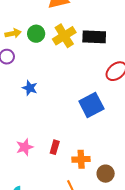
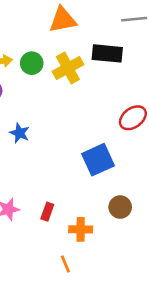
black rectangle: (94, 37) -> (107, 53), moved
brown circle: (106, 174) -> (120, 207), moved

